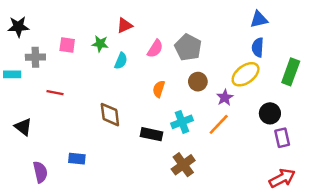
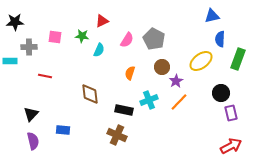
blue semicircle: (258, 47) -> (220, 39), moved
purple star: (225, 98) -> (176, 81), moved
black triangle: (23, 127) -> (31, 114), moved, turned 35
brown cross: (183, 165) -> (117, 135), moved, turned -30

